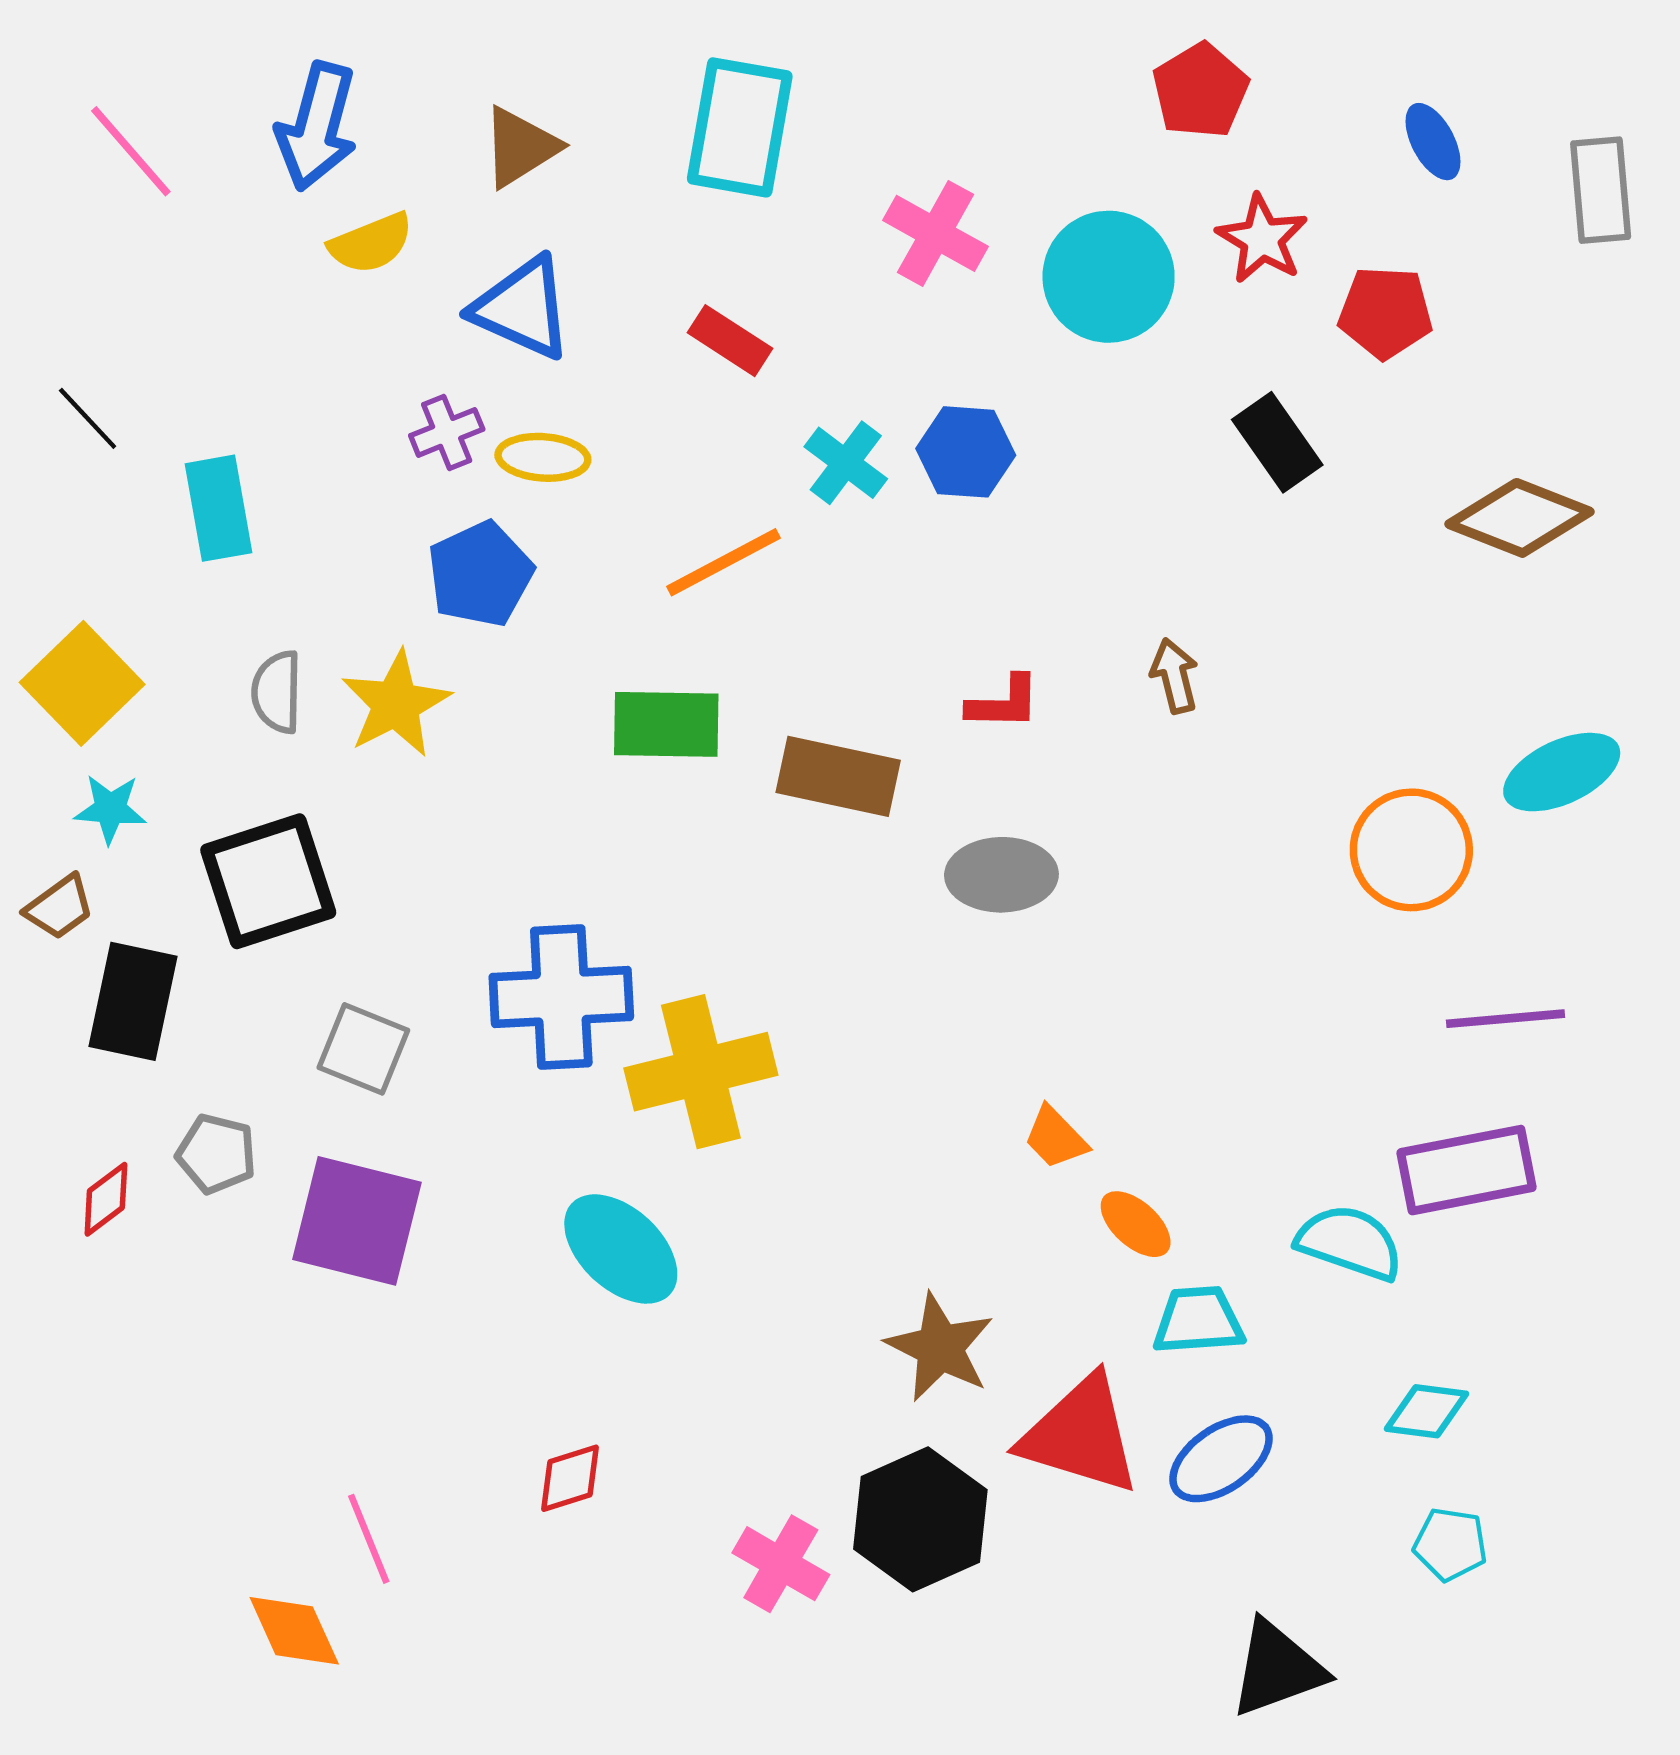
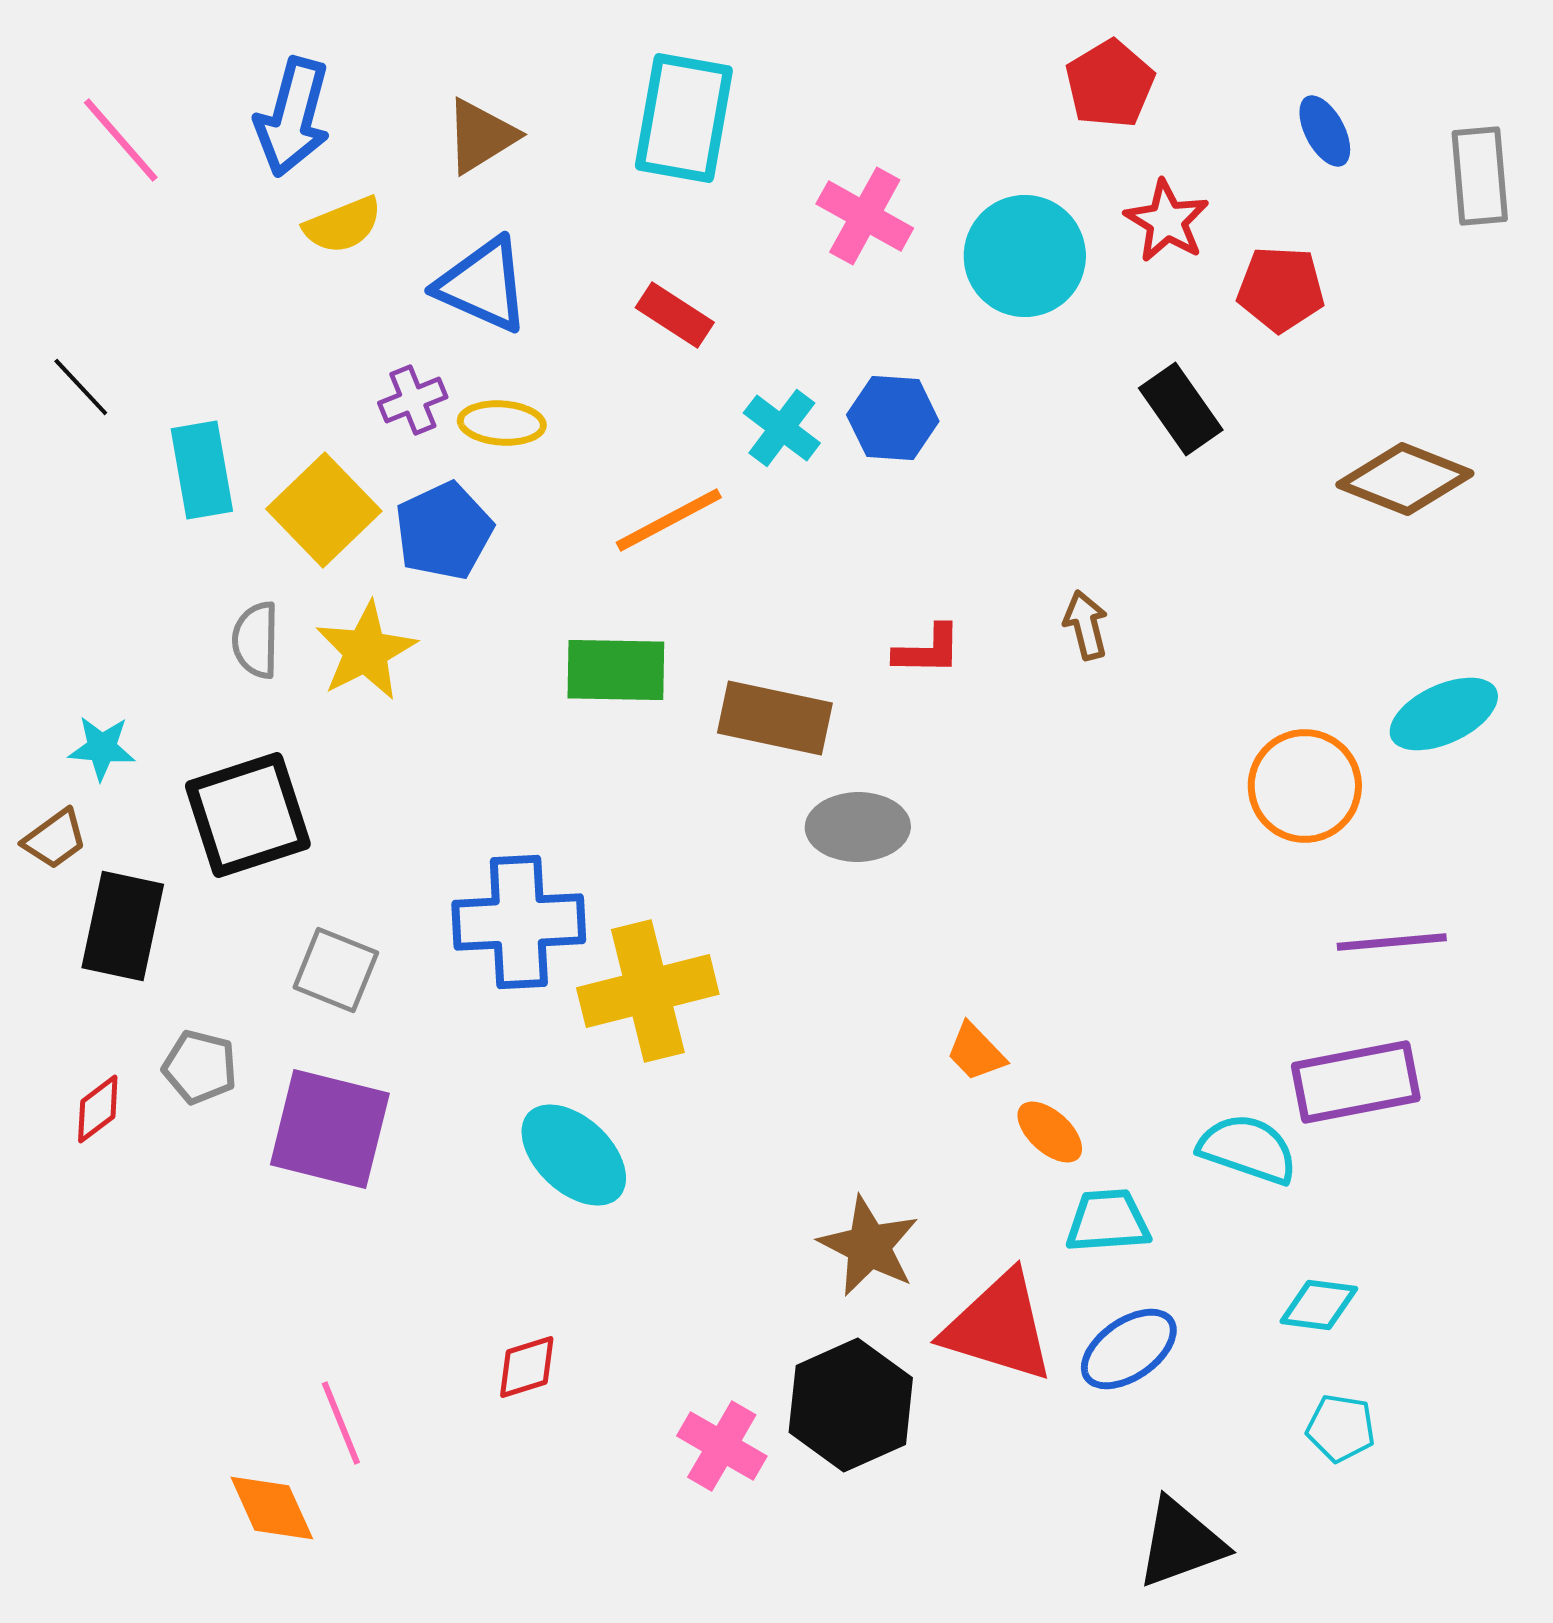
yellow square: (82, 683) -> (324, 510), moved
gray ellipse: (1001, 875) -> (858, 827), moved

